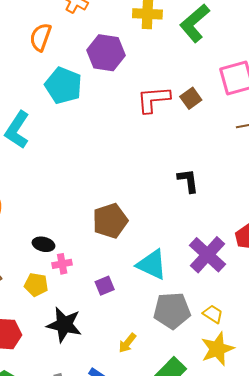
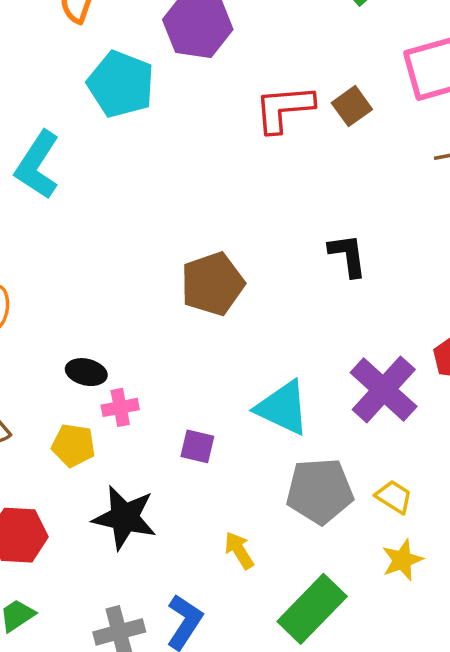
brown pentagon: (110, 221) -> (212, 284), moved
purple square: (105, 286) -> (197, 446), turned 36
yellow arrow: (127, 343) -> (239, 550), turned 110
yellow star: (217, 349) -> (402, 560), size x0.7

